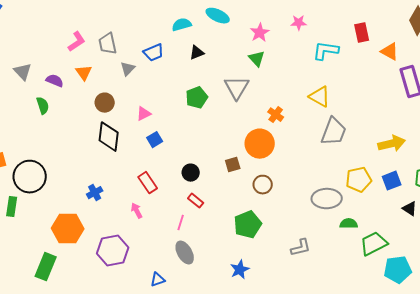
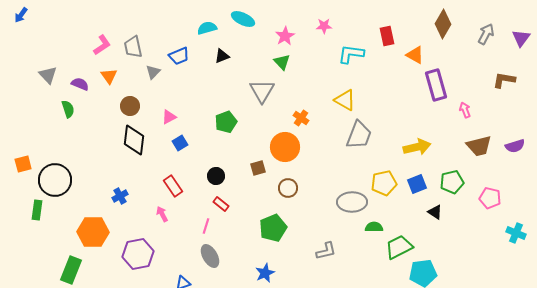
green pentagon: (197, 98) -> (226, 122), moved

